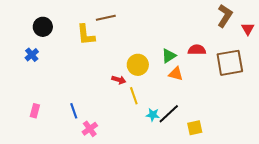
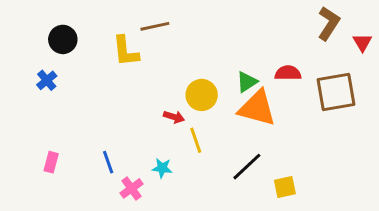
orange triangle: (176, 74) -> (257, 108), size x1.8
cyan star: (153, 115) -> (162, 168), moved

